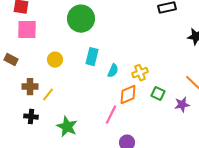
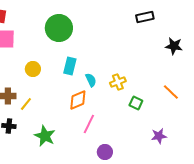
cyan semicircle: (113, 71) -> (91, 80), turned -48
orange diamond: (128, 95) -> (78, 100), moved
purple star: (182, 105) -> (159, 136), moved

